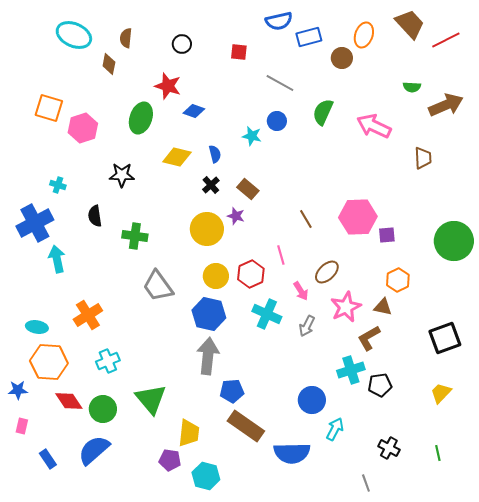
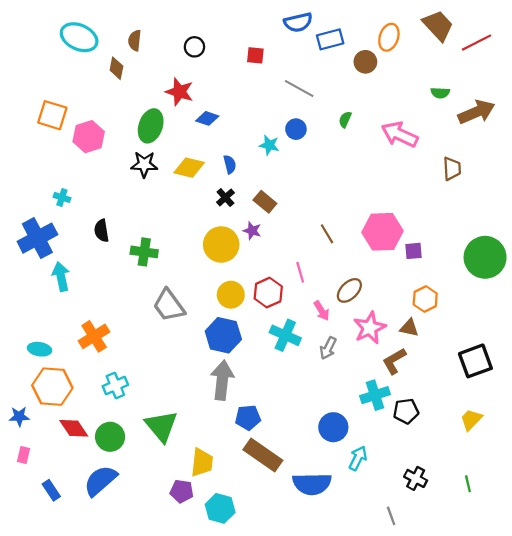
green semicircle: (323, 112) -> (345, 119), size x0.6
black star: (122, 175) -> (144, 164), moved

